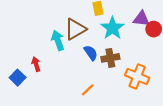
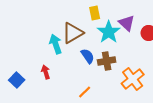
purple triangle: (141, 19) -> (127, 23), moved, turned 36
red arrow: (36, 64) -> (46, 72), moved
orange cross: (137, 77) -> (133, 79), turned 30

